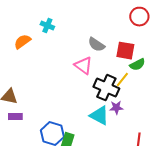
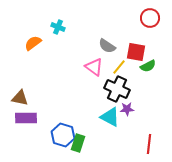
yellow line: (122, 80) -> (119, 67), moved
purple rectangle: (15, 117) -> (26, 118), size x1.5

